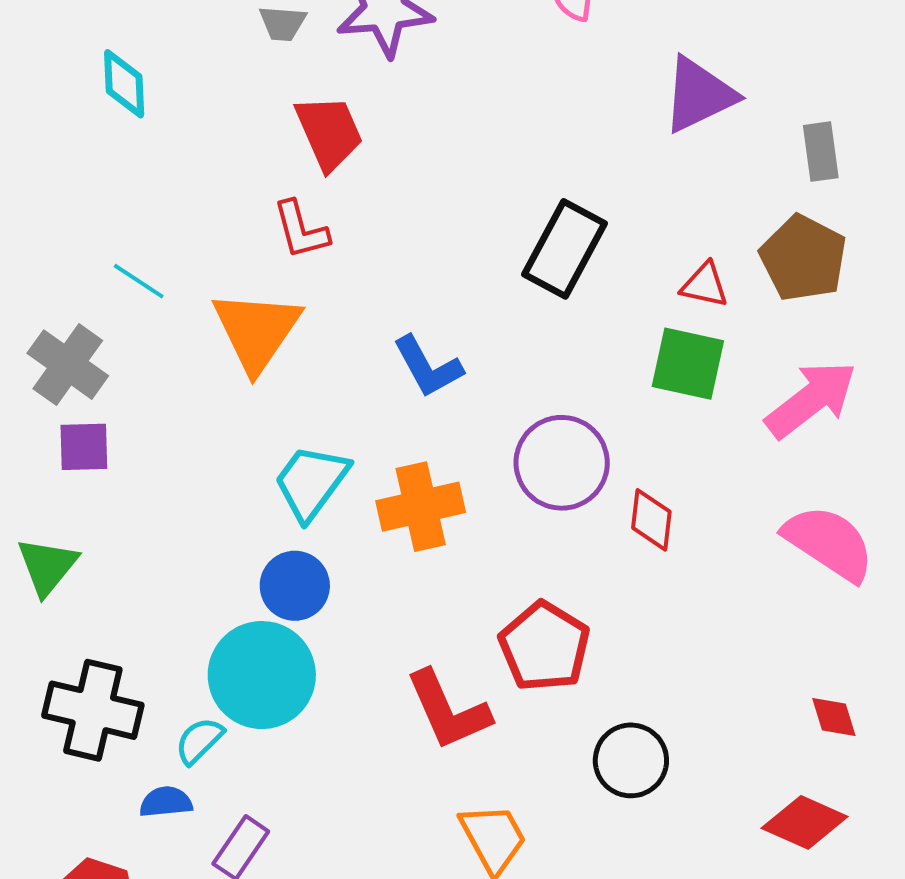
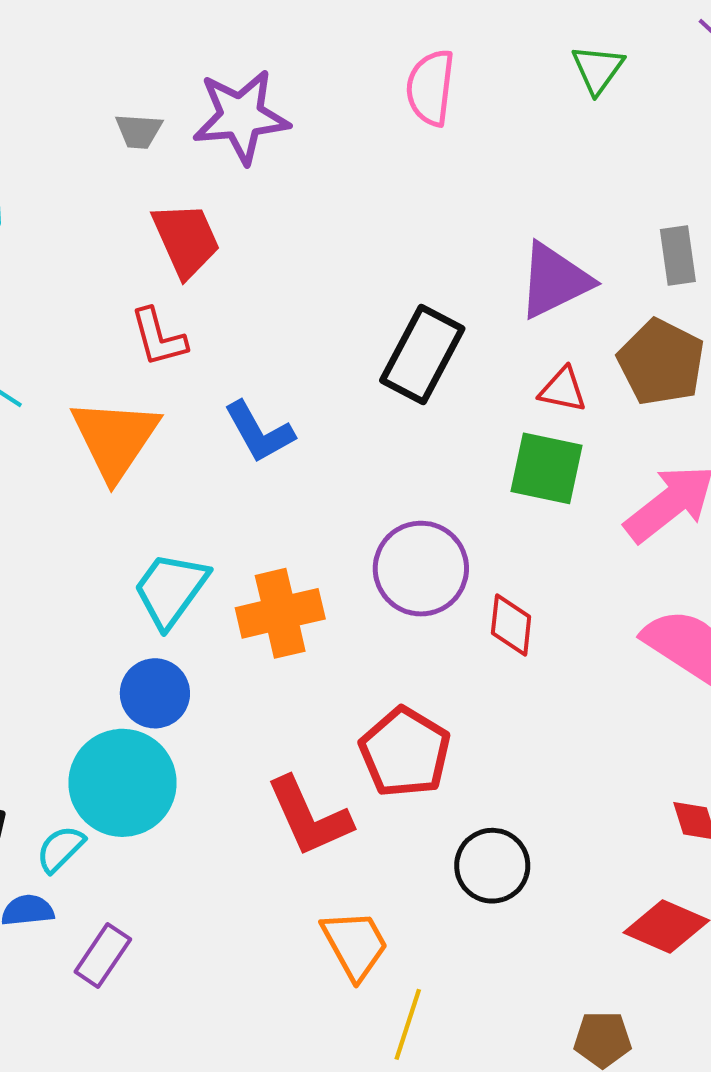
purple triangle: (699, 95) -> (554, 281), moved
blue L-shape: (428, 367) -> (259, 432), moved

